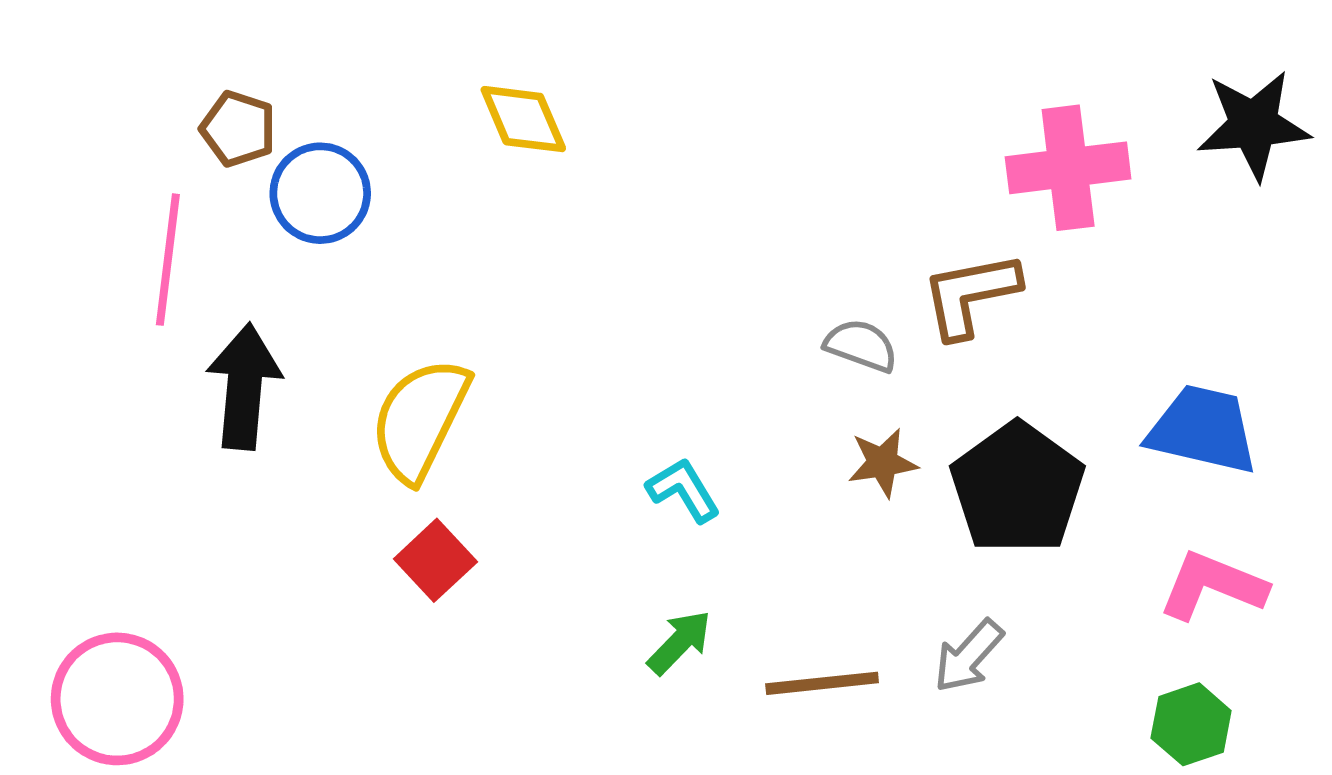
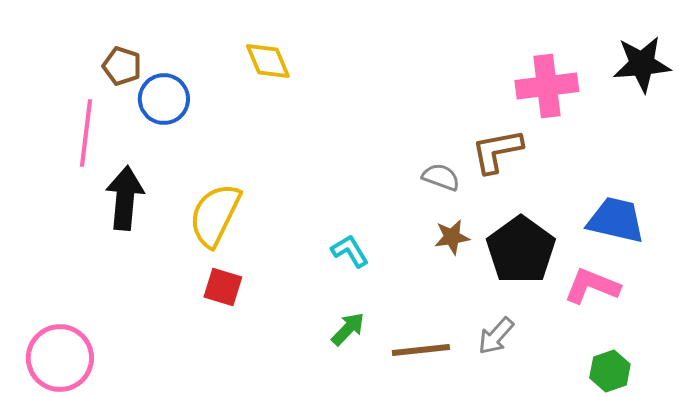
red square: (435, 560) -> (223, 287), turned -30
pink L-shape: (1213, 586) -> (592, 286), moved

